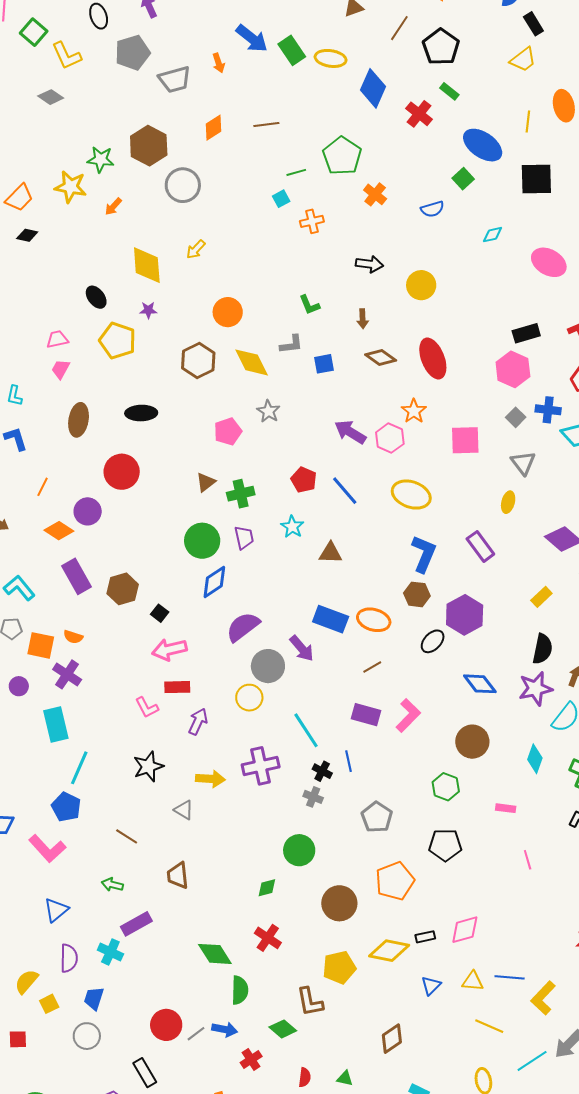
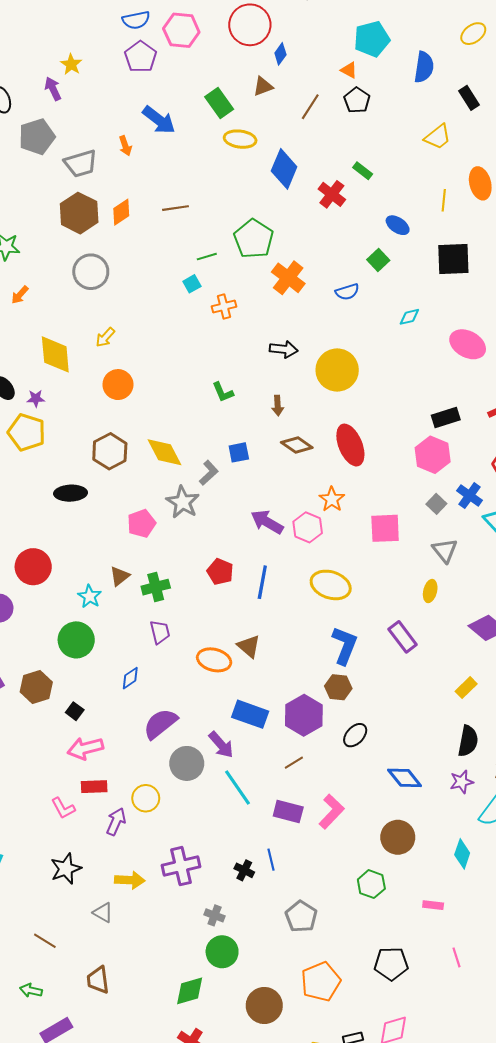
black rectangle: (533, 24) -> (469, 98), moved
black pentagon: (441, 47) -> (357, 100), moved, size x0.7
green rectangle: (292, 50) -> (219, 103), moved
blue ellipse: (483, 145) -> (398, 225), size x0.6
brown hexagon: (149, 146) -> (79, 213), moved
orange cross: (375, 194) -> (288, 278), size x1.4
yellow circle: (421, 285) -> (337, 370), size x1.4
purple star: (148, 310) -> (36, 398), moved
orange circle: (228, 312) -> (118, 385), moved
gray L-shape: (291, 344) -> (209, 473), moved, turned -35
blue cross: (548, 410) -> (470, 496), turned 30
gray star: (268, 411) -> (183, 502), size x1.4
black ellipse: (141, 413) -> (71, 493), moved
blue line: (345, 491) -> (262, 582), turned 52
cyan star: (292, 527) -> (90, 596), moved
green circle: (202, 541) -> (76, 640), moved
brown triangle: (330, 553) -> (249, 646), turned 40
blue diamond: (214, 582) -> (130, 678), size x0.7
purple hexagon: (465, 615) -> (304, 715), moved
orange ellipse: (374, 620) -> (214, 660), moved
purple star: (535, 689) -> (462, 782), size x0.7
yellow circle: (249, 698) -> (146, 798), moved
cyan line: (306, 730) -> (237, 788), moved
gray cross: (313, 797) -> (215, 915), moved
black pentagon: (445, 845) -> (391, 964), moved
green diamond: (267, 888) -> (190, 991), size x1.5

